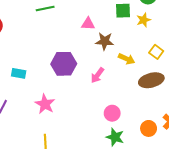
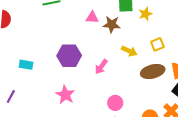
brown star: (105, 41) -> (112, 24), moved
yellow square: (156, 52) -> (157, 44), turned 32
pink star: (45, 104) -> (65, 95), moved

